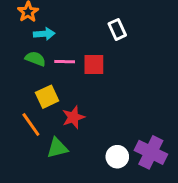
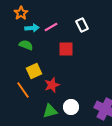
pink line: (65, 62) -> (51, 27), moved, turned -32
green triangle: (57, 148) -> (50, 111), moved
white circle: (117, 157) -> (71, 107), moved

